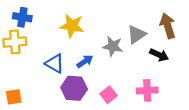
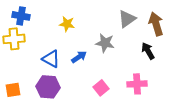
yellow star: (72, 26) -> (67, 24), size x0.7
gray triangle: (136, 34) -> (127, 19), moved
black arrow: (159, 55) -> (148, 51), turned -144
purple hexagon: (74, 88) -> (48, 87), moved

